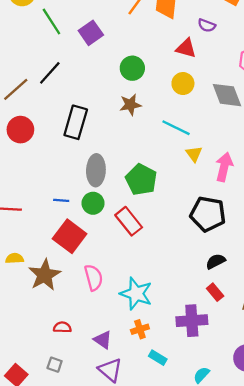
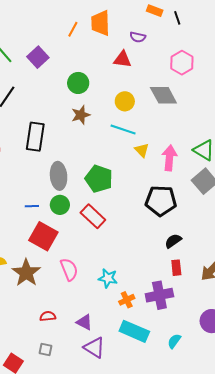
yellow circle: (183, 84) -> (125, 101), moved
red rectangle: (215, 292) -> (176, 268), turned 42
cyan star: (136, 294) -> (108, 278), size x0.7
orange cross: (140, 329) -> (127, 300), moved
cyan rectangle: (158, 358) -> (134, 331), size x1.8

